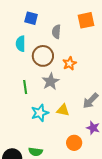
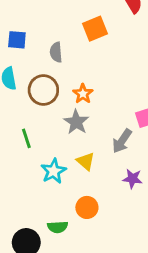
gray star: (51, 81) -> (76, 122), moved
yellow triangle: (63, 110) -> (86, 161), turned 40
orange circle: (74, 143) -> (87, 207), moved

